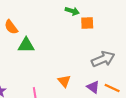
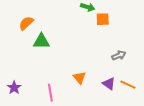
orange semicircle: (11, 27) -> (26, 23), turned 84
gray arrow: (103, 59) -> (119, 55), size x0.6

